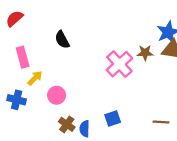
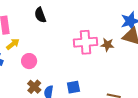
brown star: (145, 53) -> (107, 45), moved
pink cross: (119, 64) -> (85, 42), turned 30

